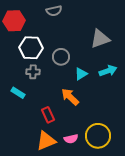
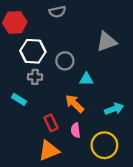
cyan arrow: (108, 71) -> (114, 109), moved
cyan triangle: (81, 74) -> (86, 79), turned 32
pink semicircle: (71, 139) -> (76, 130), moved, turned 96

